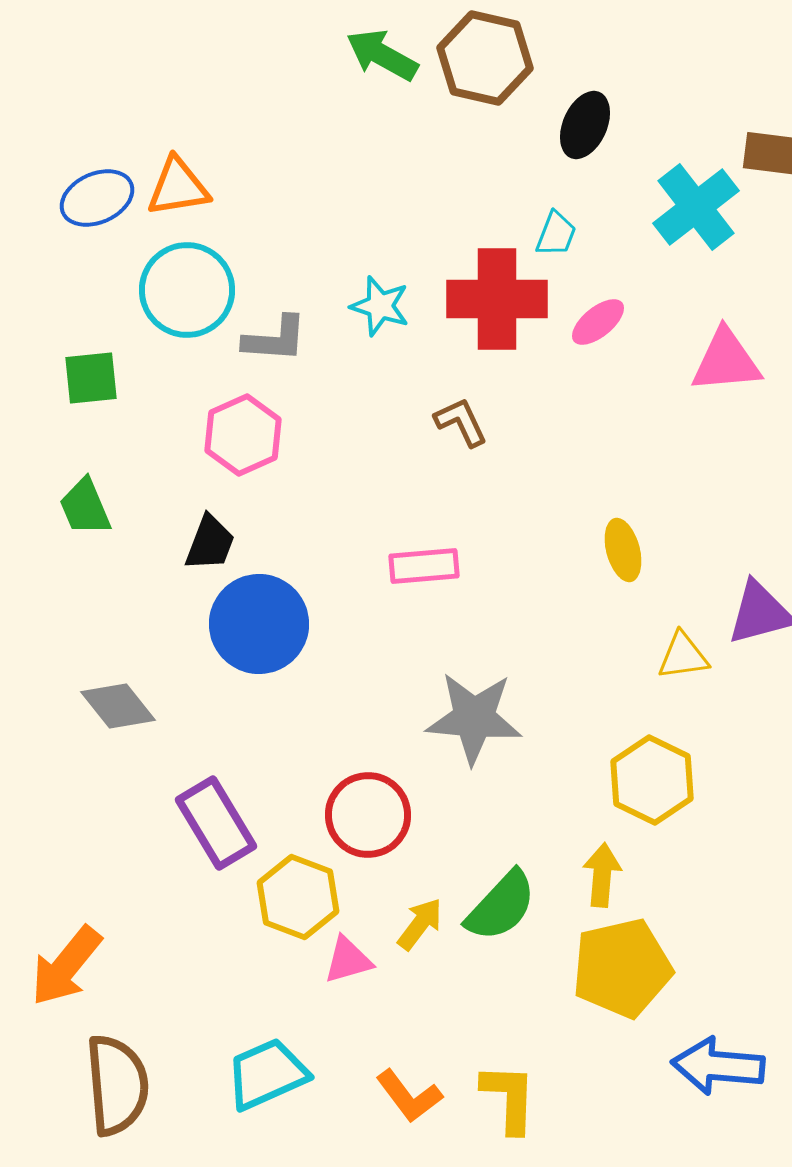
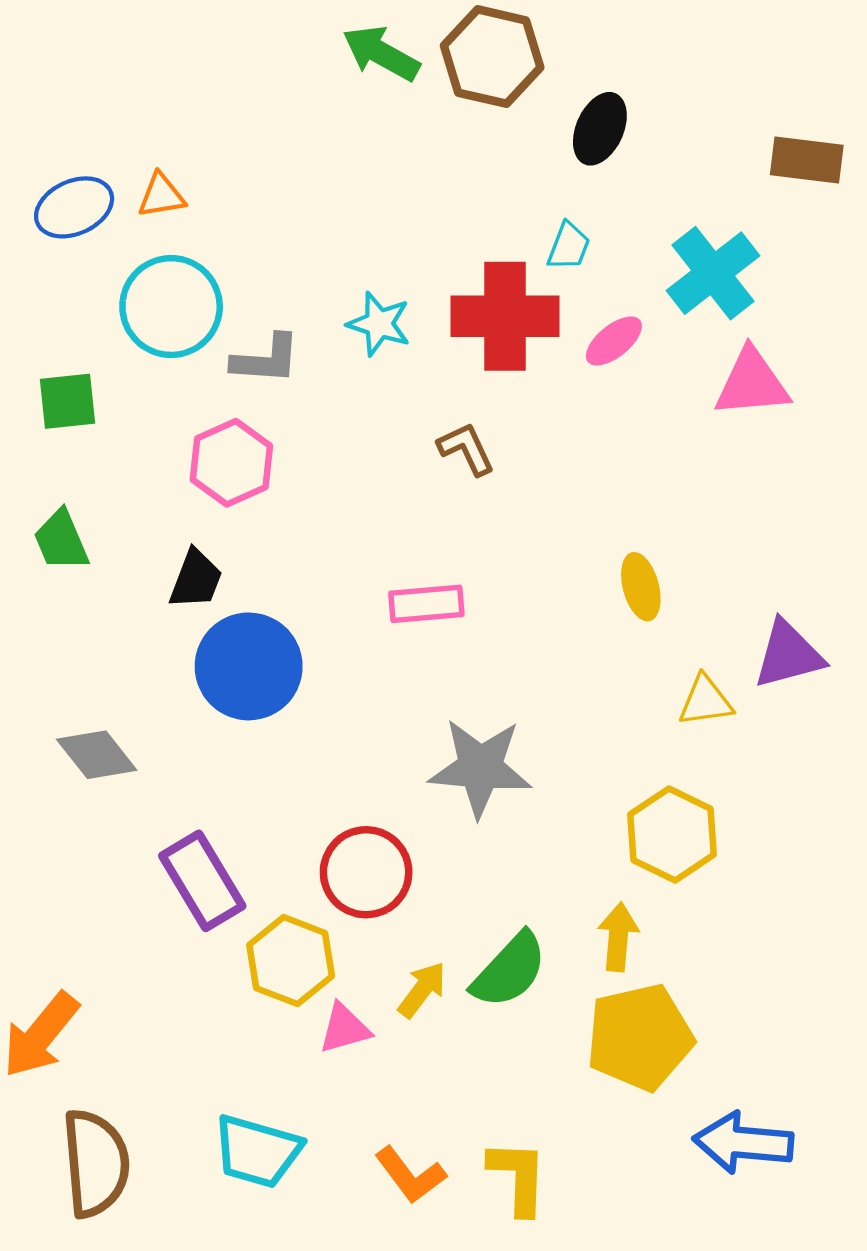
orange triangle: (178, 187) -> (161, 196), size x0.7
cyan cross: (696, 207) -> (713, 273), moved
cyan trapezoid: (267, 1074) -> (257, 1151), turned -140

